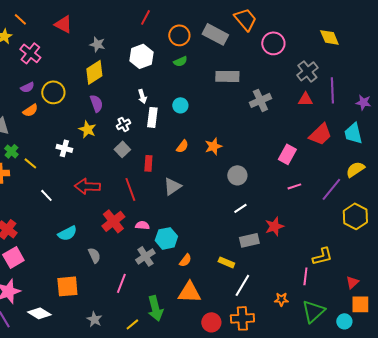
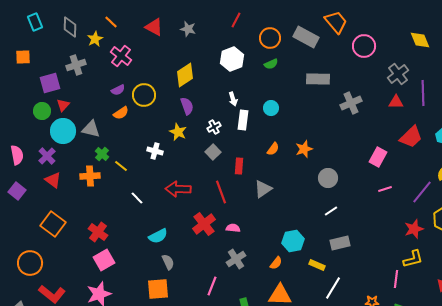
gray star: (97, 44) -> (188, 29), moved
red star: (274, 226) -> (414, 229), moved
cyan hexagon: (166, 238) -> (293, 241), moved
gray semicircle: (94, 255) -> (168, 262), moved

